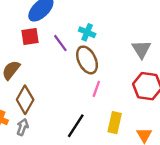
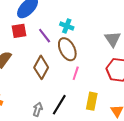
brown diamond: (25, 100) -> (41, 67), moved
gray arrow: (23, 127) -> (38, 109), moved

